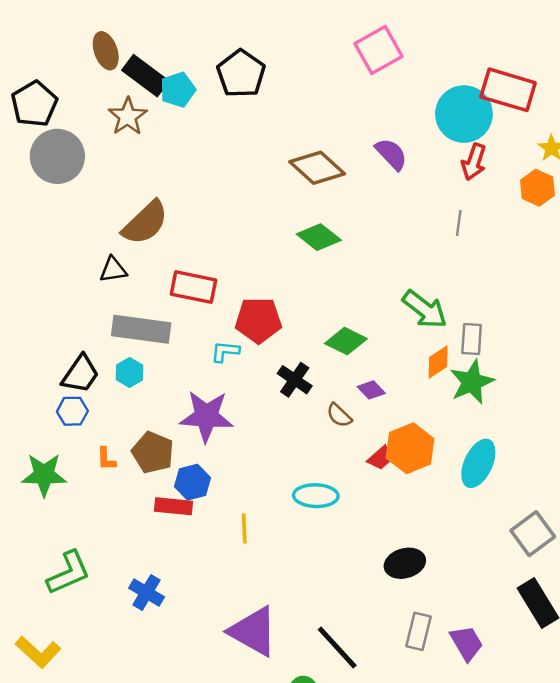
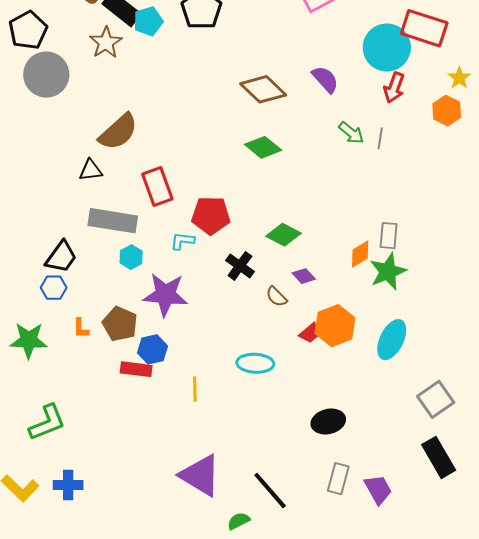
red rectangle: (194, 287) -> (157, 187), turned 57
green arrow: (425, 309) -> (351, 133), moved, size x0.7
cyan hexagon: (129, 372) -> (131, 257), moved
blue cross: (147, 593) -> (68, 485), moved, turned -32

